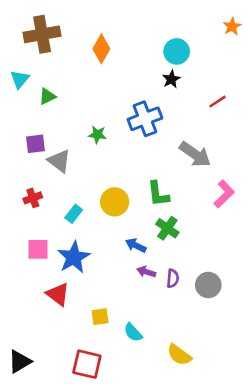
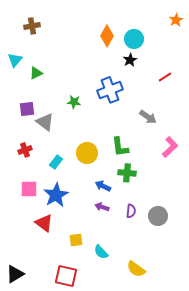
brown cross: (42, 34) -> (32, 26), size x0.6
orange diamond: (101, 49) -> (107, 36), moved
gray arrow: (195, 154) -> (148, 117), size x0.7
green cross: (167, 228) -> (127, 173), turned -30
purple arrow: (146, 272) -> (102, 207), moved

